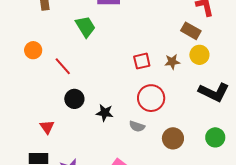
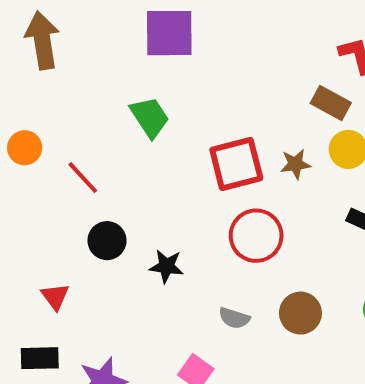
green trapezoid: (85, 27) -> (150, 117), moved
red square: (142, 61) -> (236, 164), size x1.6
gray semicircle: (137, 126) -> (234, 318), moved

